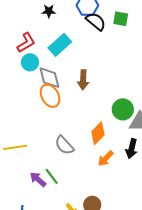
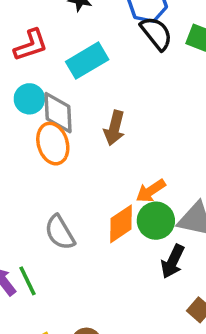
cyan circle: (30, 62) -> (29, 99), moved
green circle: (123, 109) -> (156, 221), moved
orange arrow: (106, 158) -> (151, 191), moved

